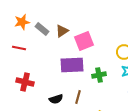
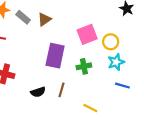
pink square: (84, 41) -> (87, 34), moved
purple rectangle: (72, 65) -> (55, 56), turned -75

